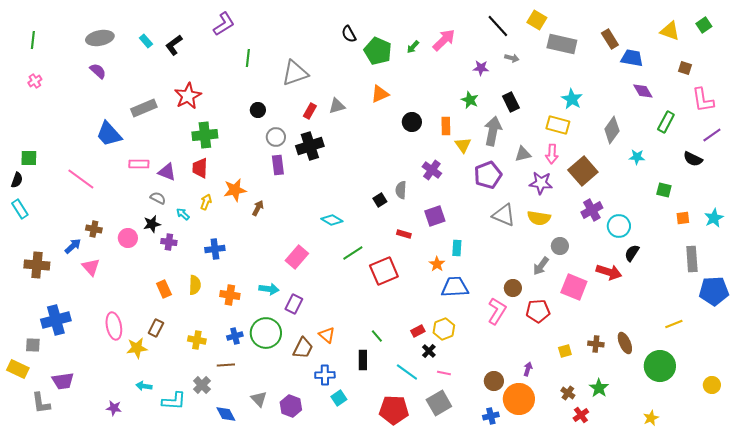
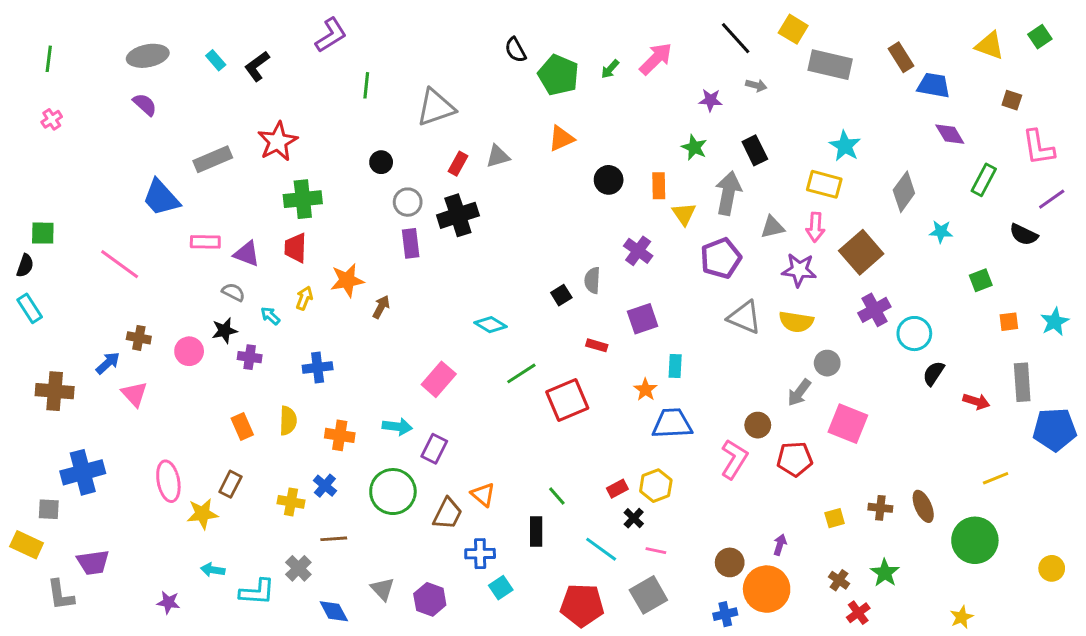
green square: (664, 190) -> (981, 280), turned -35
red arrow: (609, 272) -> (976, 401), moved, size x0.7
blue cross: (235, 336) -> (325, 486), moved, turned -35

